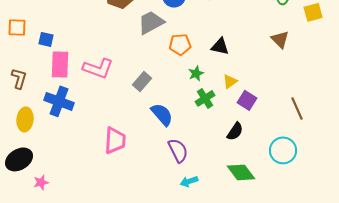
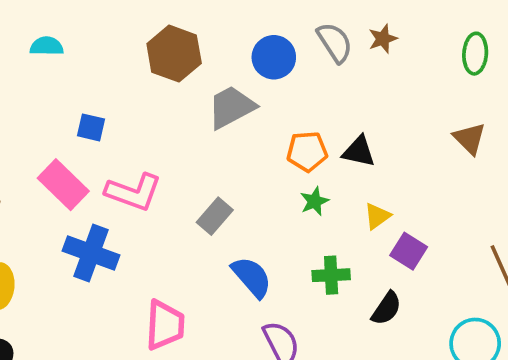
blue square: (46, 39) -> (91, 127), moved
orange pentagon: (180, 44) -> (307, 151), moved
pink rectangle: (60, 64) -> (63, 185), turned -48
green cross: (205, 98) -> (331, 275), moved, turned 30
blue cross: (59, 101) -> (91, 253), moved

